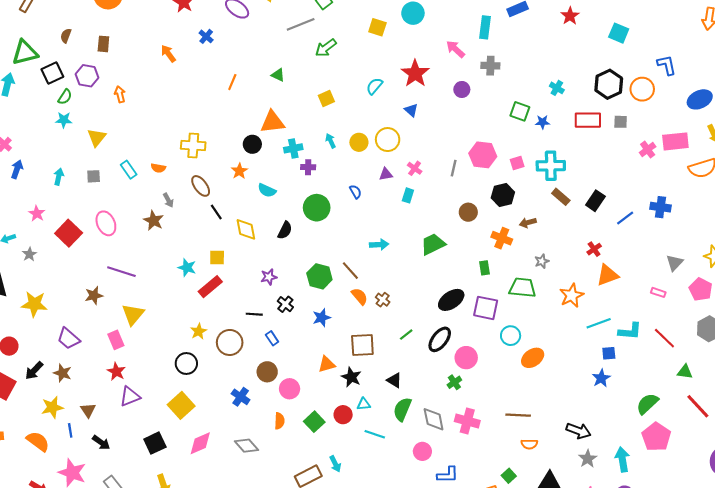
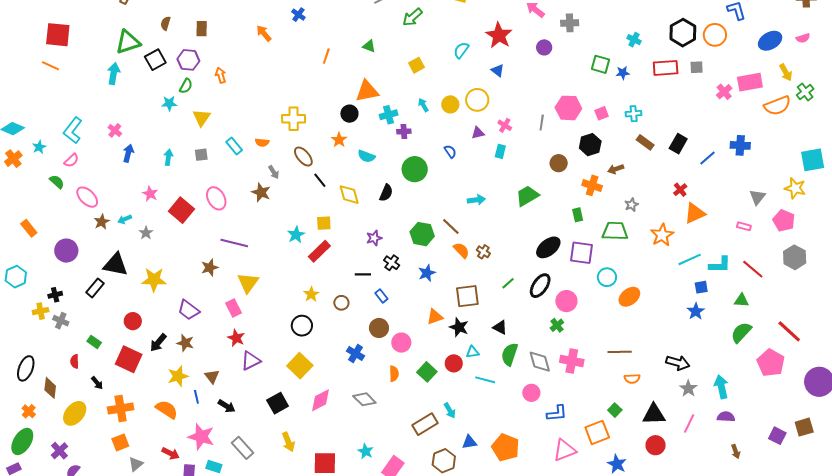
green semicircle: (65, 97) -> (186, 86), moved
cyan cross: (551, 166) -> (634, 114), size x0.6
cyan star: (187, 268) -> (296, 235), turned 30
brown circle: (230, 342) -> (341, 303), size x0.6
green triangle: (685, 372) -> (741, 300), moved
pink pentagon: (656, 437) -> (771, 363), moved

